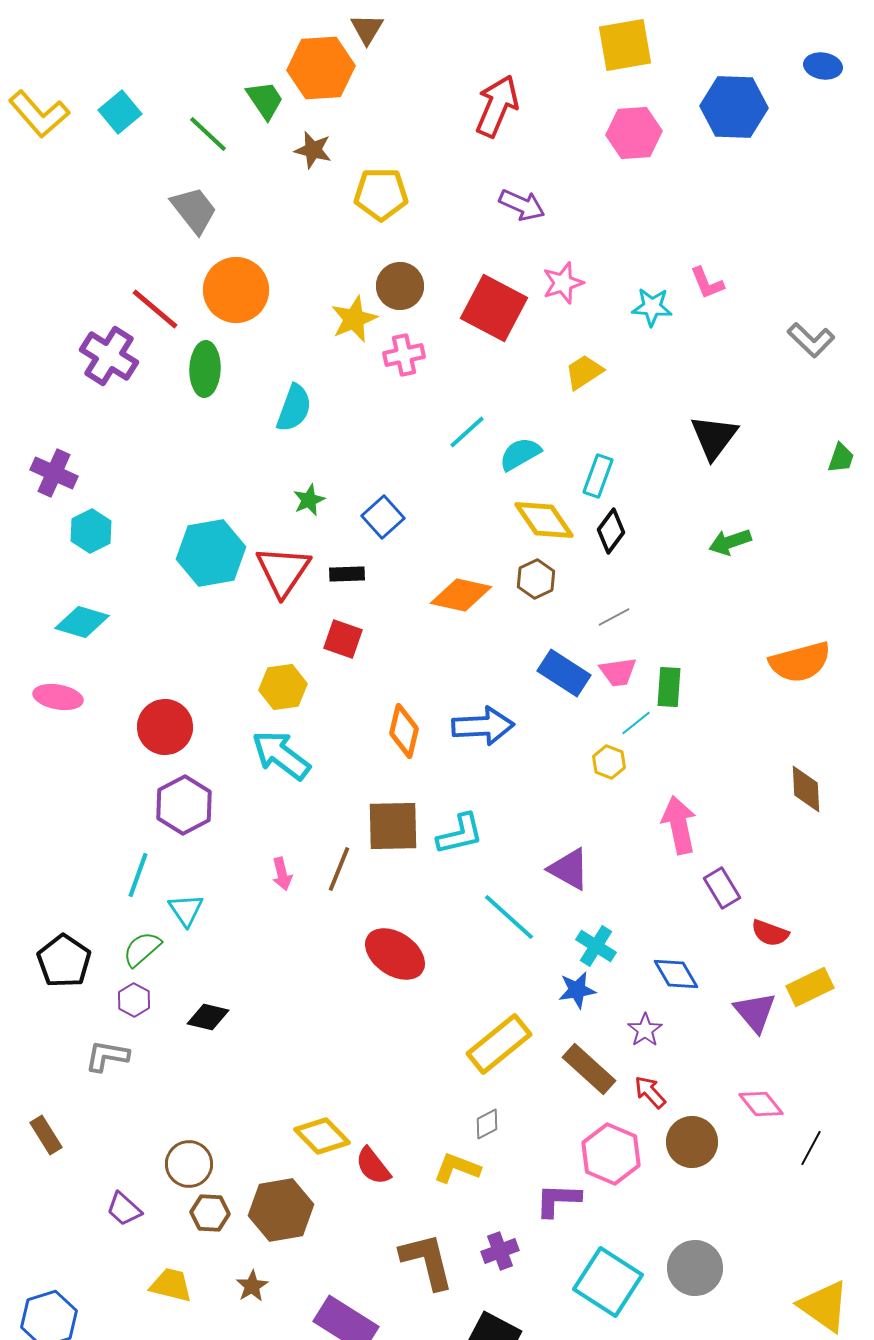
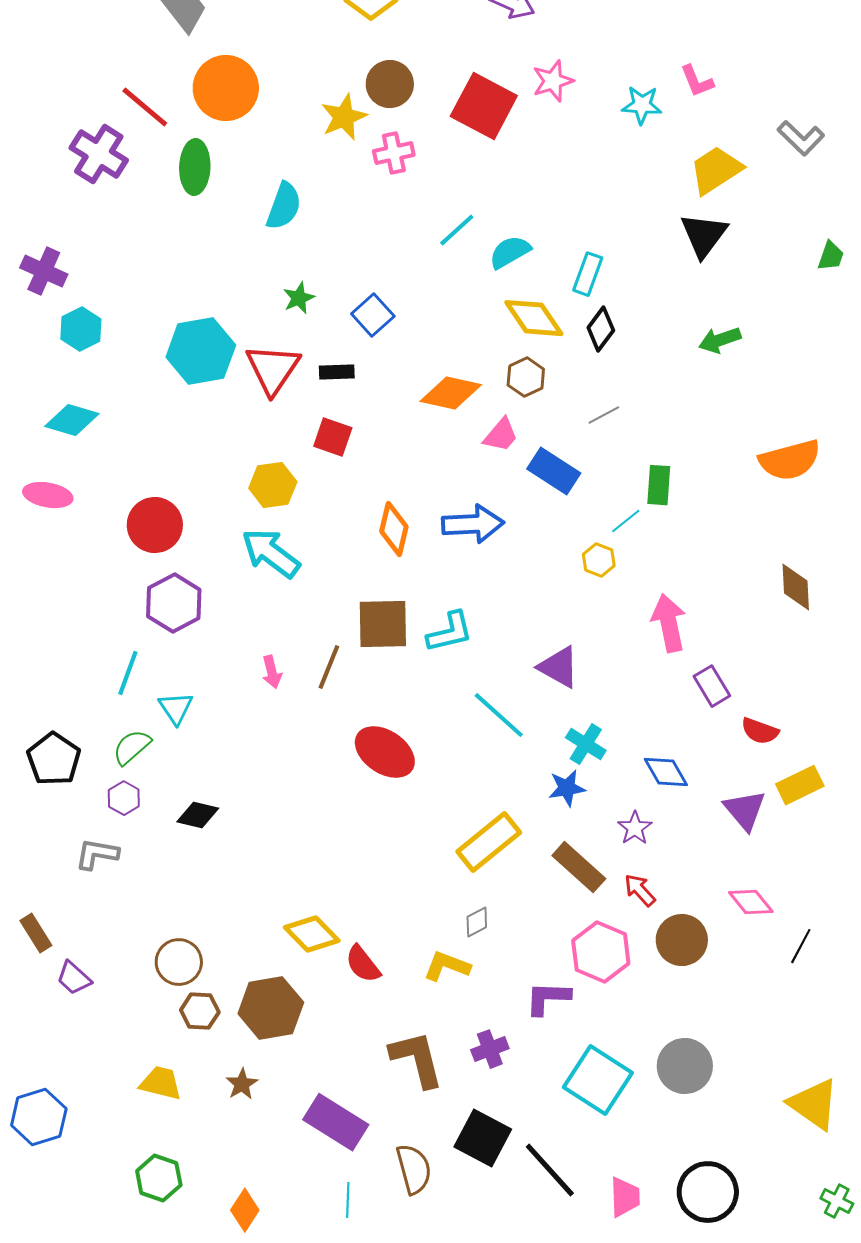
yellow trapezoid: (584, 372) -> (716, 170), moved, size x1.4
pink trapezoid: (618, 672) -> (501, 435), moved, turned -42
purple trapezoid: (124, 1209) -> (74, 978), moved

